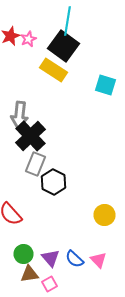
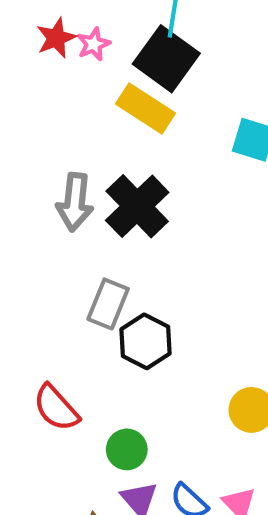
black cross: (30, 136) -> (137, 206), moved
green circle: (24, 254) -> (127, 449), moved

